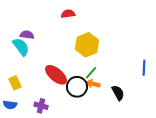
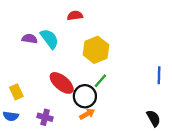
cyan semicircle: (21, 47) -> (49, 39), moved
orange arrow: (93, 84) -> (87, 114), moved, turned 136
black semicircle: (118, 93) -> (153, 118), moved

